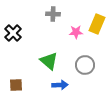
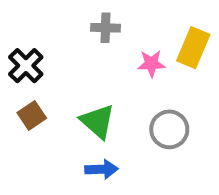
brown square: (16, 85) -> (32, 115), moved, turned -32
blue arrow: (60, 85) -> (102, 169), moved

